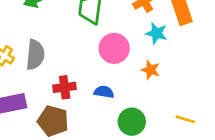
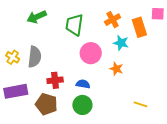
green circle: (132, 122) -> (82, 105), moved

